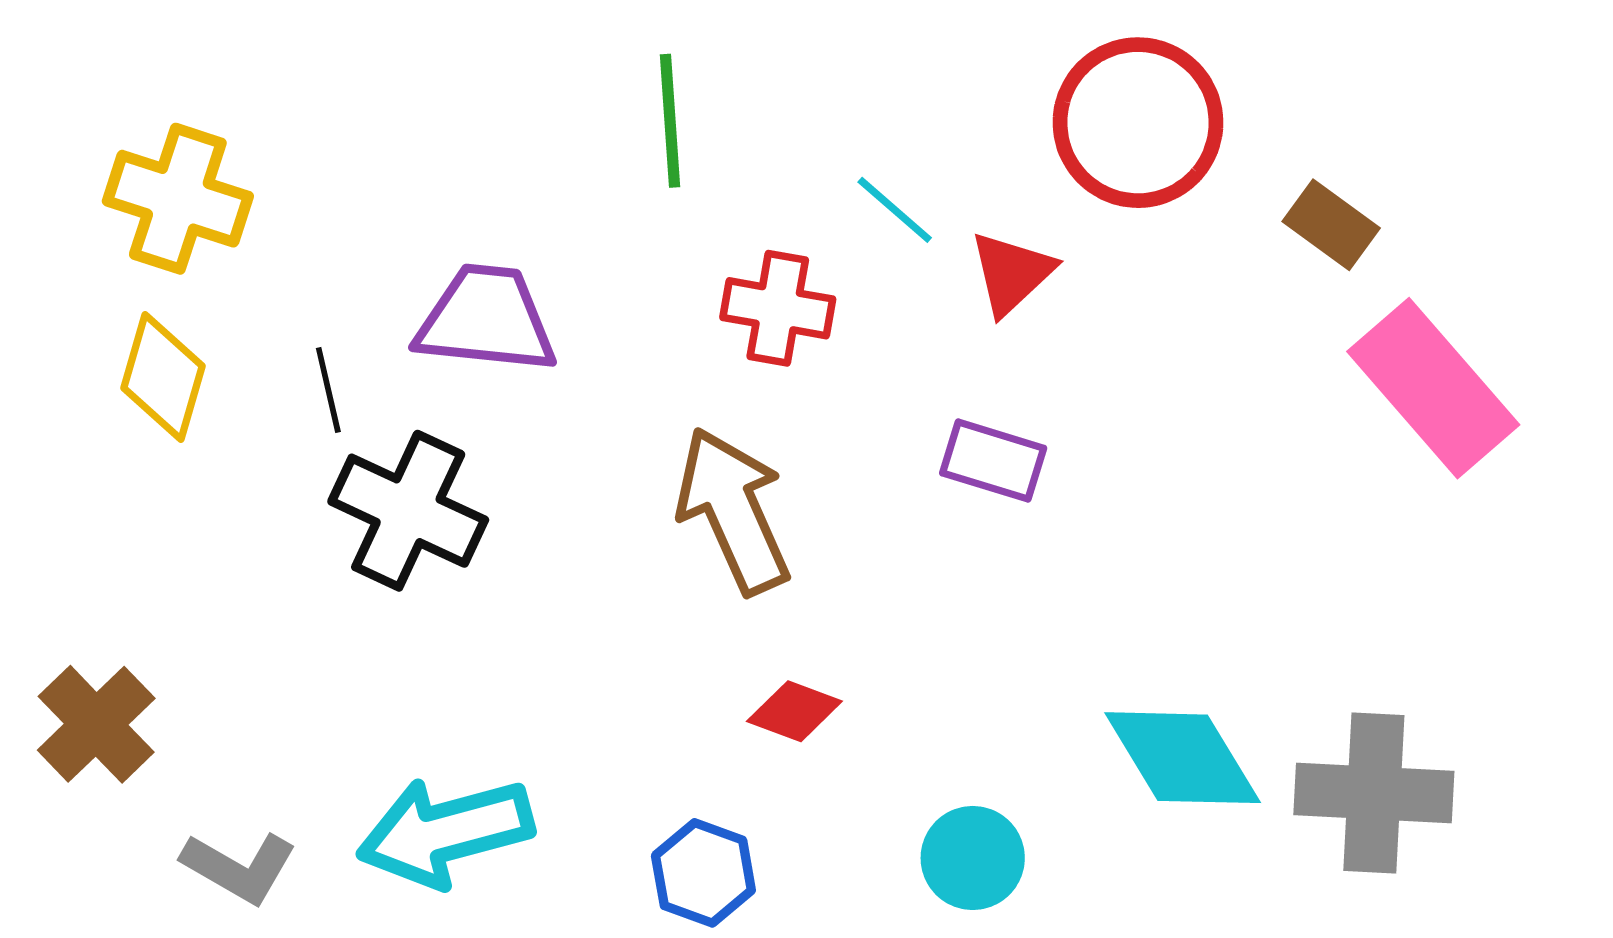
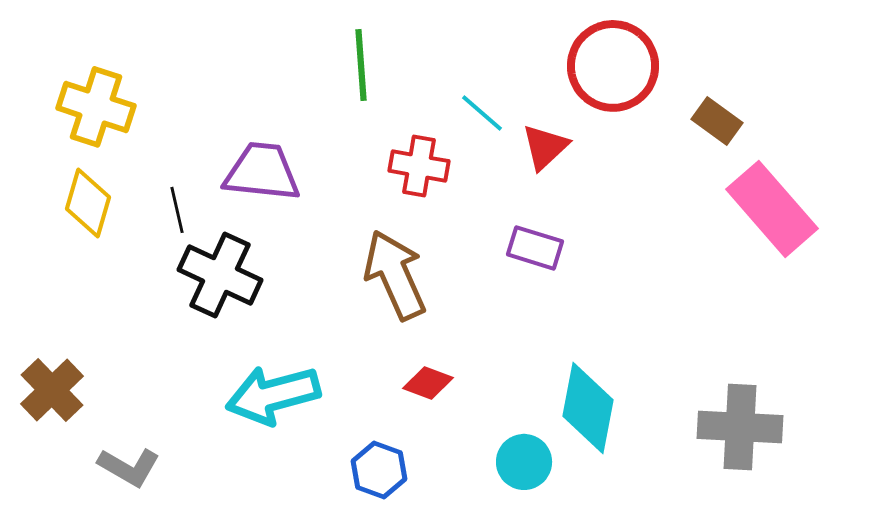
cyan diamond: (1183, 758) -> (588, 408), moved, turned 42
cyan arrow: (445, 832) -> (273, 395), moved

